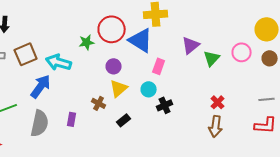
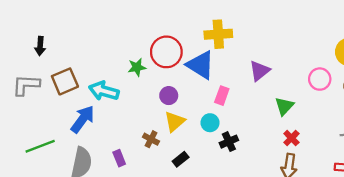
green triangle: (212, 58) -> (284, 106), moved
purple rectangle: (72, 119) -> (119, 158), turned -32

